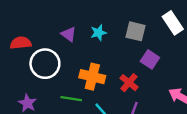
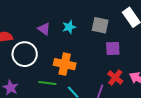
purple square: (150, 59) -> (113, 49), turned -35
red cross: (129, 83) -> (115, 78), moved

